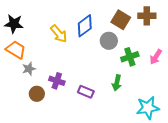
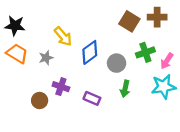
blue diamond: (85, 26) -> (90, 52), moved
gray circle: (109, 41) -> (117, 63), moved
green cross: (130, 57) -> (145, 52), moved
gray star: (29, 69) -> (46, 58), moved
cyan star: (148, 108) -> (164, 87), moved

